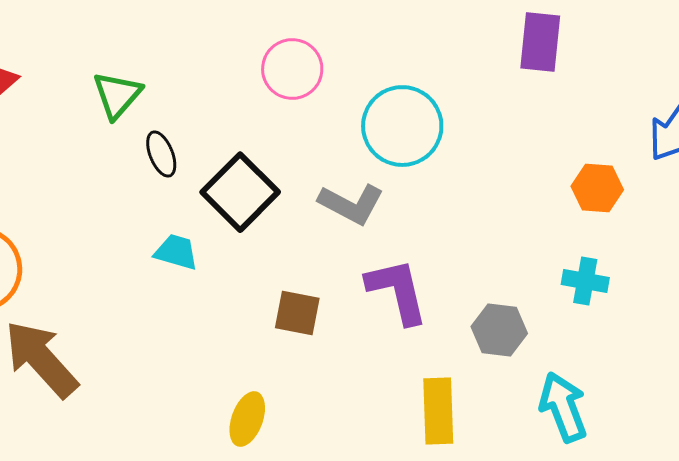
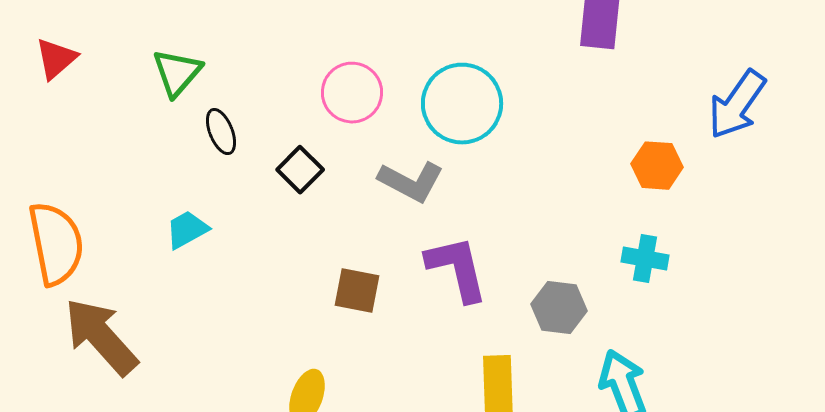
pink circle: (292, 69) -> (352, 93), moved
black square: (240, 192) -> (300, 170), size x0.6
cyan trapezoid: (176, 252) -> (187, 230), moved, turned -45

